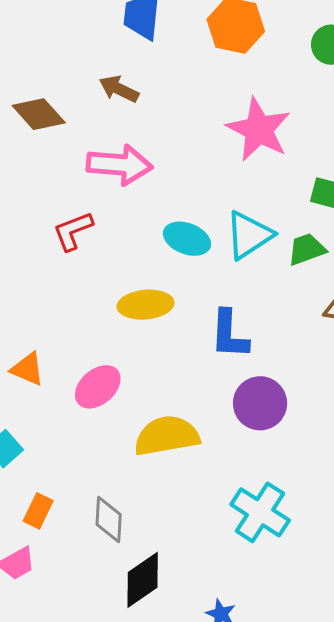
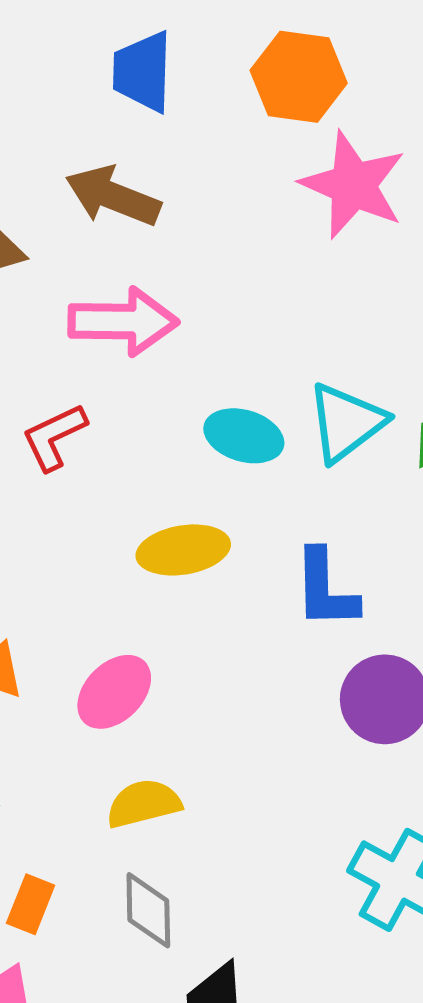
brown arrow: (119, 89) -> (113, 196), size x1.4
pink star: (259, 130) -> (353, 185), moved
yellow semicircle: (167, 436) -> (144, 804), moved, size x0.7

